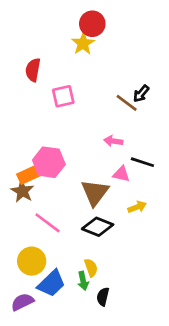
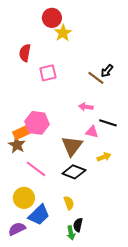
red circle: (92, 24) -> (52, 18), moved
green arrow: (83, 281) -> (71, 233), moved

